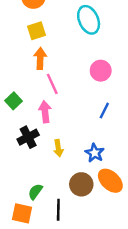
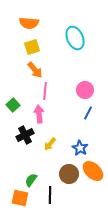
orange arrow: (40, 59) -> (35, 70), turned 138
pink circle: (101, 71) -> (85, 90), moved
pink line: (52, 84) -> (45, 91), turned 30
yellow arrow: (58, 148) -> (50, 144), turned 48

